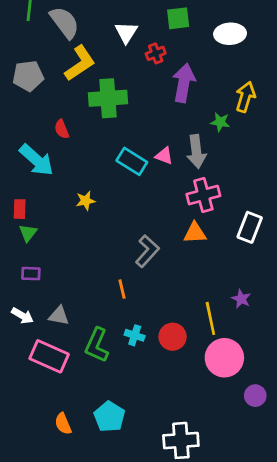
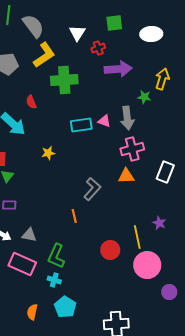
purple arrow: (184, 83) -> (118, 69), turned 76
cyan rectangle: (132, 161) -> (81, 125), turned -40
cyan cross: (135, 335) -> (54, 280), moved
orange semicircle: (63, 424) -> (32, 312), turned 35

